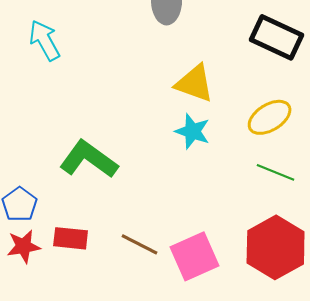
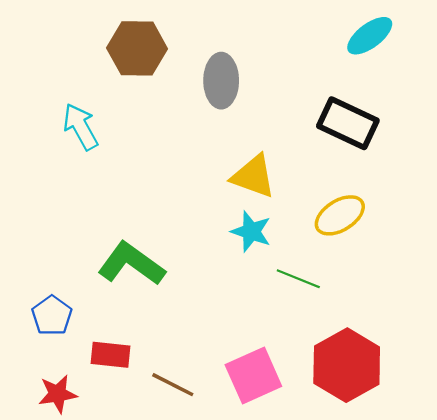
green line: (276, 172) -> (298, 279), moved
brown line: (140, 244) -> (173, 385), moved
red star: (24, 246) -> (58, 394), moved

